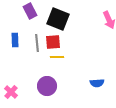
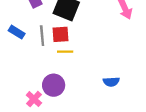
blue rectangle: (15, 40) -> (17, 32), turned -56
pink cross: (11, 92) -> (34, 99), moved

